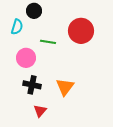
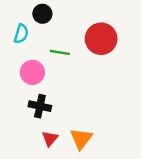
orange triangle: (65, 87) -> (81, 139), moved

